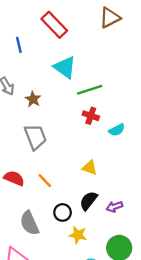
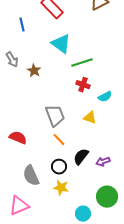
gray trapezoid: (35, 137) -> (55, 116), moved
yellow triangle: (90, 168) -> (90, 118), moved
orange line: (45, 181) -> (59, 140), moved
yellow star: (78, 235) -> (61, 188), moved

